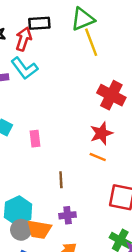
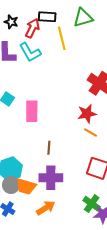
yellow line: (91, 42) -> (62, 38), moved
pink rectangle: (35, 139) -> (32, 111), size x1.5
orange line: (98, 157) -> (90, 133), moved
purple cross: (68, 215) -> (51, 178), size x1.6

